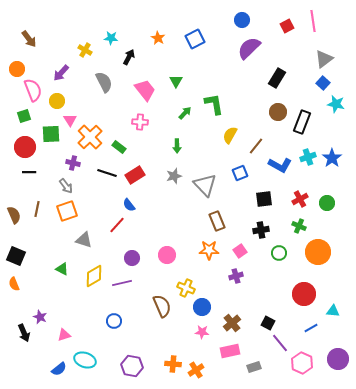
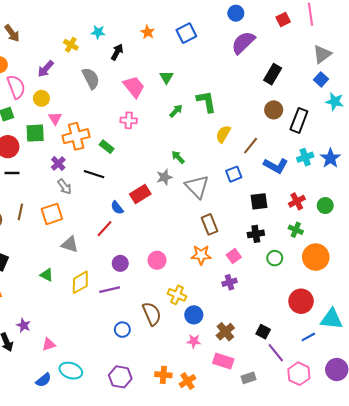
orange cross: (90, 137) -> (76, 136), turned 30
green arrow: (177, 146) -> (178, 157), moved, turned 136
purple cross: (73, 163) -> (58, 163), turned 32
red rectangle: (135, 175) -> (140, 194), moved
gray arrow: (66, 186) -> (65, 187), moved
cyan triangle: (333, 311) -> (332, 319), size x1.6
blue circle: (114, 321) -> (122, 330), moved
pink rectangle: (230, 351) -> (223, 361), turned 30

